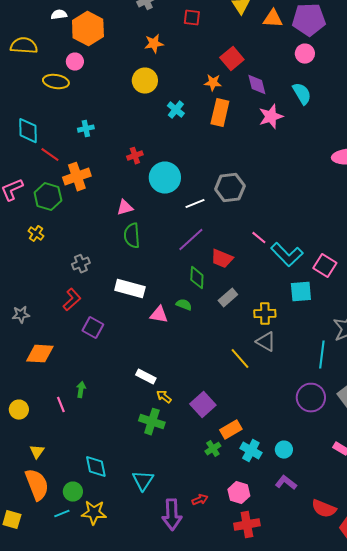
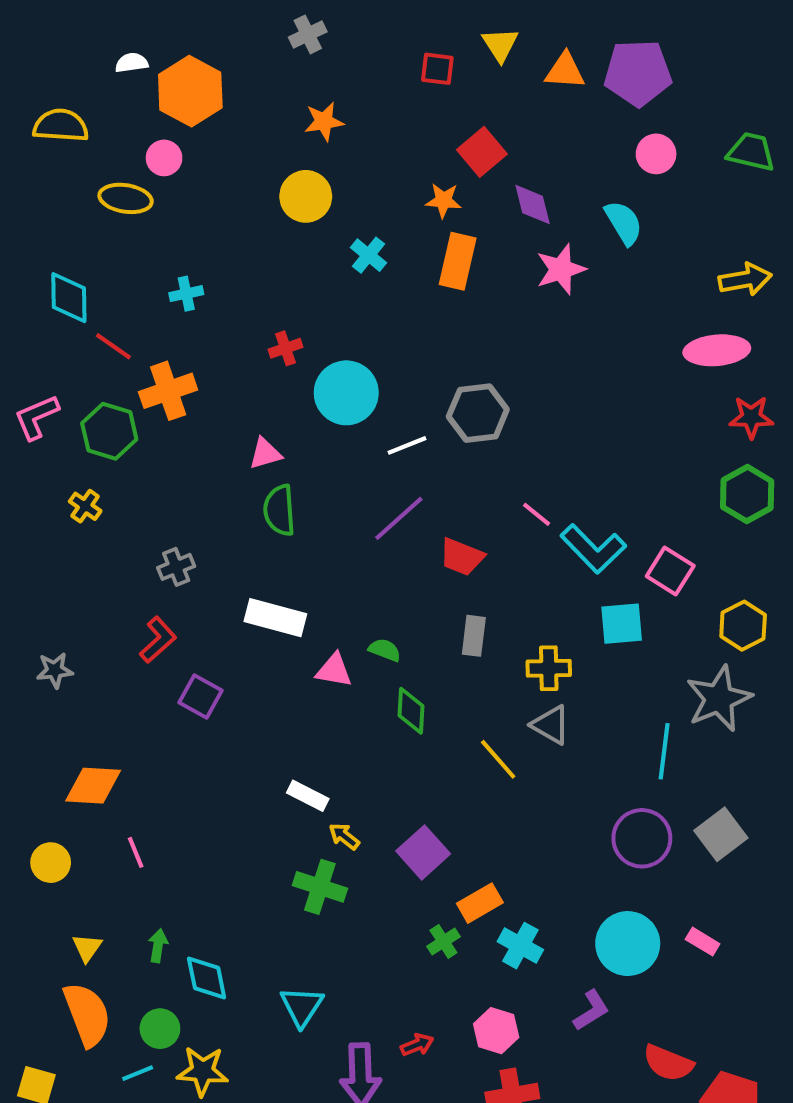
red square: (192, 18) -> (437, 69), moved
pink circle: (305, 54) -> (656, 154), moved
green diamond: (197, 278) -> (411, 711), moved
gray rectangle: (228, 298) -> (474, 636), turned -42
orange diamond: (40, 354) -> (93, 786), moved
green arrow: (81, 390) -> (158, 946), moved
cyan circle: (284, 450) -> (628, 944), moved, size x1.8
purple L-shape: (286, 483) -> (591, 1010), turned 110

